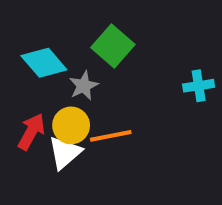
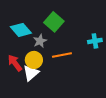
red arrow: (31, 132) -> (15, 63), turned -66
orange line: (111, 136) -> (62, 55), moved

